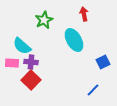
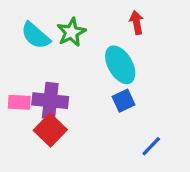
cyan semicircle: (22, 46) -> (36, 36), moved
purple cross: (31, 62) -> (50, 101), size x1.5
blue square: (103, 62) -> (123, 101), moved

